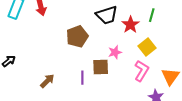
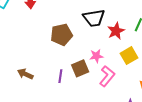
brown square: (101, 67) -> (80, 68), turned -30
pink L-shape: (142, 71) -> (107, 76), moved
brown arrow: (47, 81) -> (25, 74), turned -119

